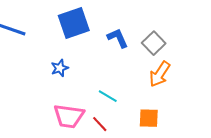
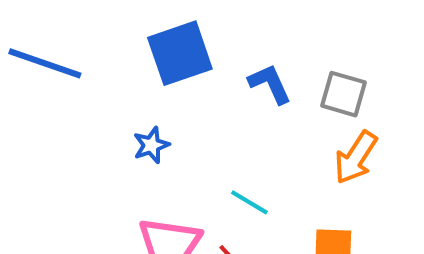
gray square: (154, 43) -> (343, 94), turned -30

